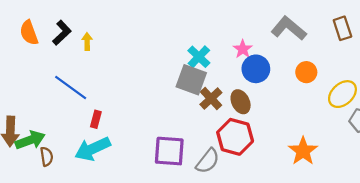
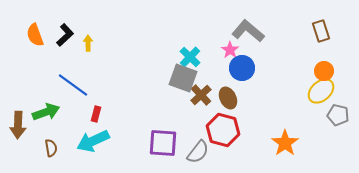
gray L-shape: (289, 28) -> (248, 31), moved
orange circle: (306, 72) -> (324, 71), moved
green arrow: (30, 140) -> (46, 112), moved

